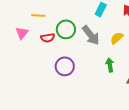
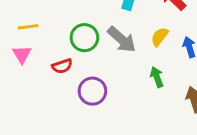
yellow line: (38, 15) -> (28, 27), moved
red semicircle: (48, 38) -> (62, 66), moved

